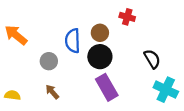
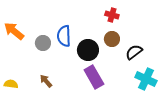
brown circle: (100, 33) -> (112, 39), moved
black semicircle: (152, 59) -> (134, 52), turned -96
gray circle: (49, 61) -> (43, 43), moved

